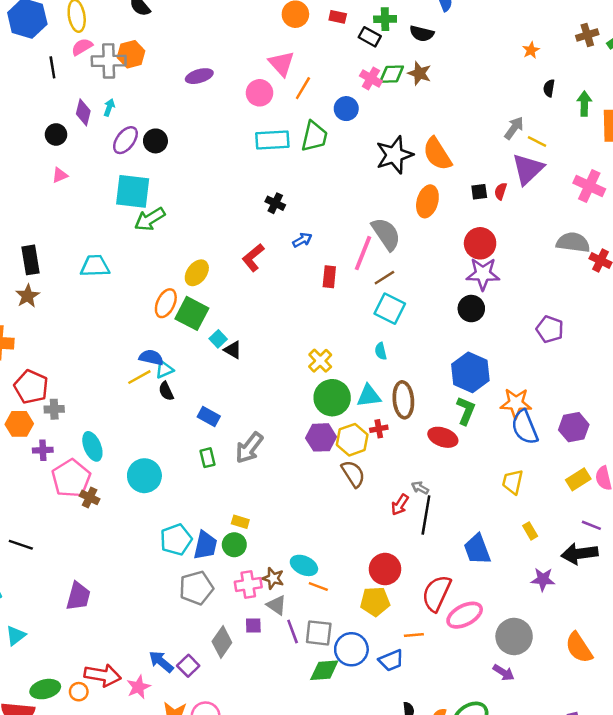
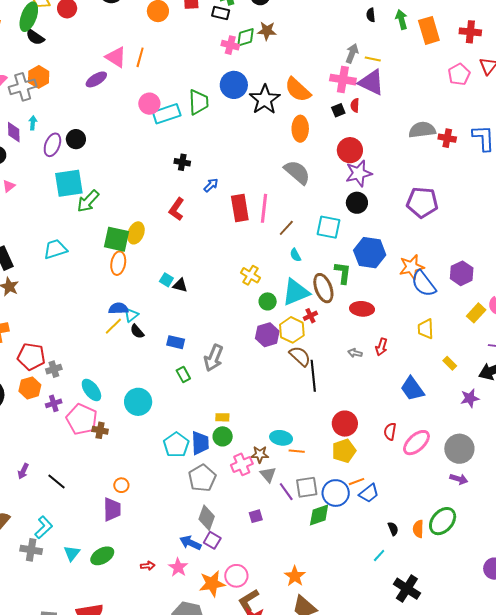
pink triangle: (282, 64) -> (116, 57), moved
orange line: (303, 88) -> (140, 57), moved
pink circle: (260, 93) -> (149, 104), moved
blue circle: (346, 109) -> (234, 85), moved, size x1.4
purple triangle: (528, 169) -> (371, 82), turned -36
pink cross: (589, 186) -> (343, 80), moved
gray semicircle: (386, 234) -> (297, 172), moved
pink line: (363, 253) -> (264, 208), moved
red rectangle: (329, 277) -> (240, 208), size x1.5
brown line: (384, 278) -> (286, 228), moved
cyan square: (390, 309) -> (329, 227), moved
green square: (192, 313) -> (117, 239), moved
purple pentagon: (550, 329) -> (422, 202), size x1.4
cyan triangle: (369, 396) -> (296, 292), size x1.4
green circle: (332, 398) -> (268, 301), size x0.6
green L-shape: (466, 411) -> (343, 273), moved
red arrow: (400, 505) -> (381, 347), moved
black line: (426, 515) -> (313, 376), moved
black line: (21, 545) -> (57, 482), turned 36
red semicircle: (437, 593) -> (390, 431), size x0.6
gray triangle: (277, 605) -> (268, 475), turned 30
purple square: (253, 625) -> (256, 516), moved
orange line: (414, 635) -> (357, 482), moved
gray diamond: (222, 642) -> (207, 518), moved
red arrow: (103, 675) -> (148, 566), size x0.5
green ellipse: (45, 689) -> (102, 556), moved
orange circle: (79, 692) -> (121, 485), moved

